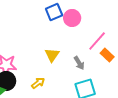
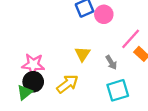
yellow arrow: (38, 83) -> (67, 84), size x1.5

